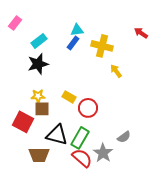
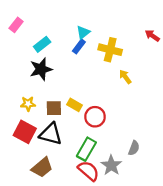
cyan triangle: (77, 30) -> (83, 32), turned -32
yellow star: (38, 96) -> (28, 104), moved
brown square: (42, 109) -> (54, 108), moved
black triangle: (57, 135) -> (51, 134), moved
gray semicircle: (124, 137) -> (134, 148), turned -32
brown trapezoid: (39, 155) -> (42, 168), turned -40

